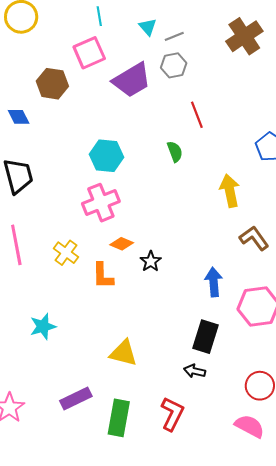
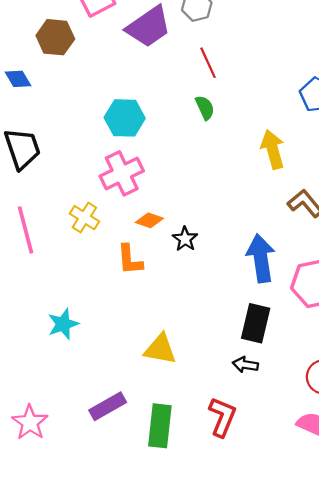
red line: (197, 115) -> (208, 63), moved
yellow cross: (66, 253) -> (84, 218), moved
blue arrow: (214, 282) -> (261, 258), size x1.4

